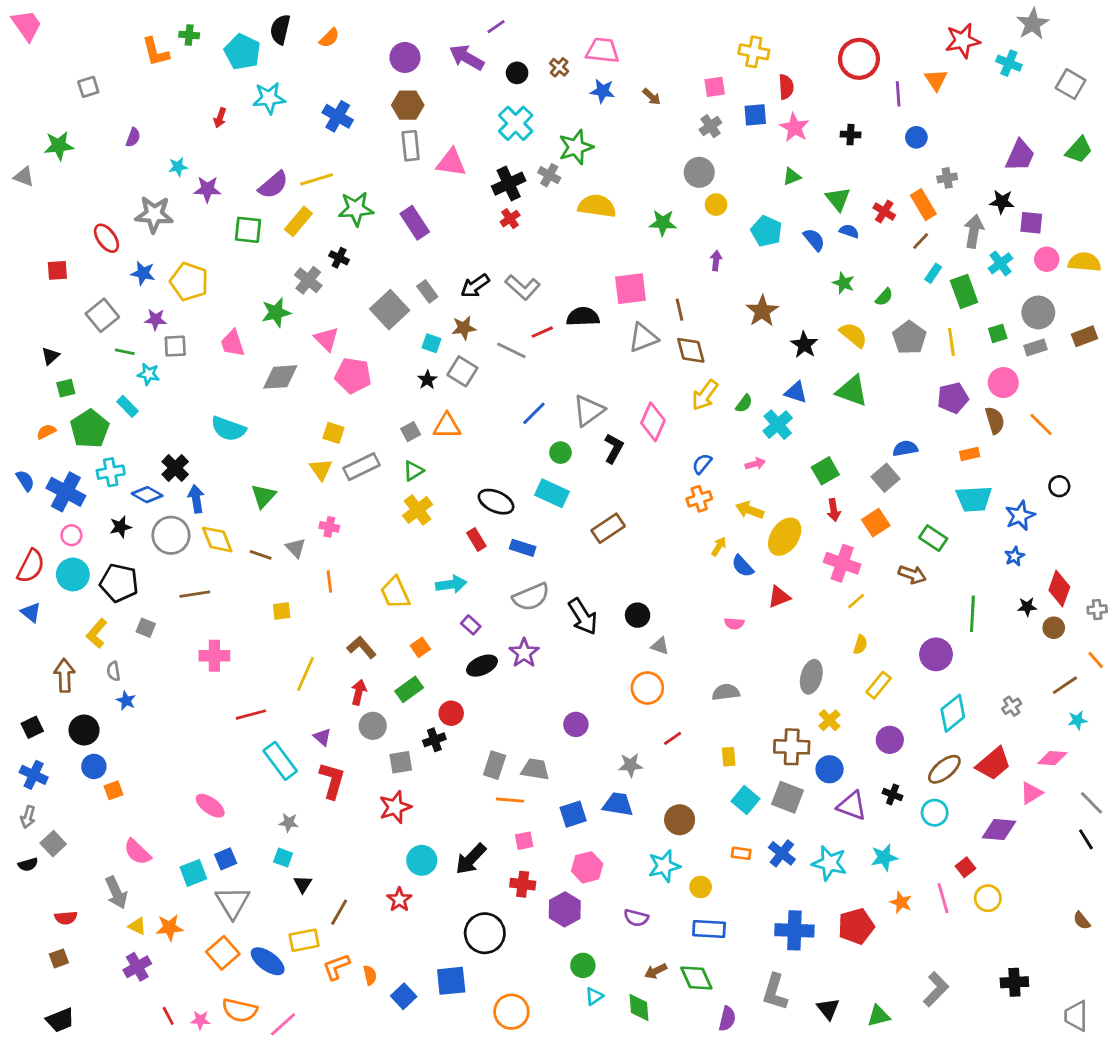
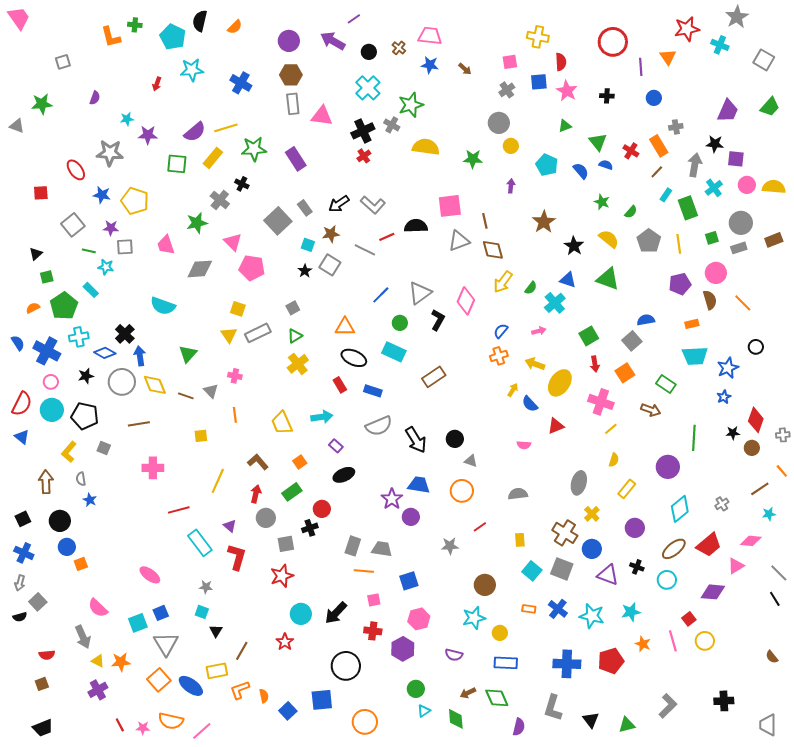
orange triangle: (447, 426) -> (345, 327), moved
purple star: (524, 653) -> (392, 499), moved
brown cross: (792, 747) -> (565, 533), turned 30
blue trapezoid: (618, 804) -> (419, 485), moved

